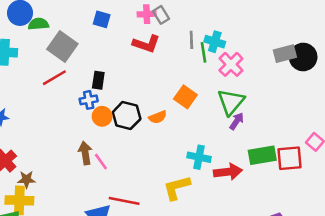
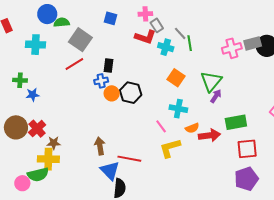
gray rectangle: (161, 15) -> (157, 25), moved
gray line: (191, 40) -> (180, 33), turned -40
cyan cross: (215, 42) -> (166, 47), moved
pink cross: (231, 64) -> (232, 48), moved, turned 30
orange semicircle: (158, 117) -> (192, 128), moved
brown arrow: (85, 153) -> (100, 146), moved
cyan cross: (199, 157) -> (178, 109), moved
red square: (290, 158) -> (247, 149), moved
pink line: (101, 162) -> (161, 126), moved

